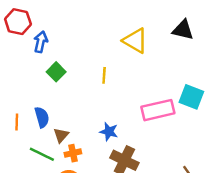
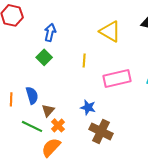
blue arrow: (41, 42) -> (50, 32), moved
pink rectangle: (158, 110) -> (117, 78), moved
orange cross: (73, 153) -> (58, 125), turned -32

